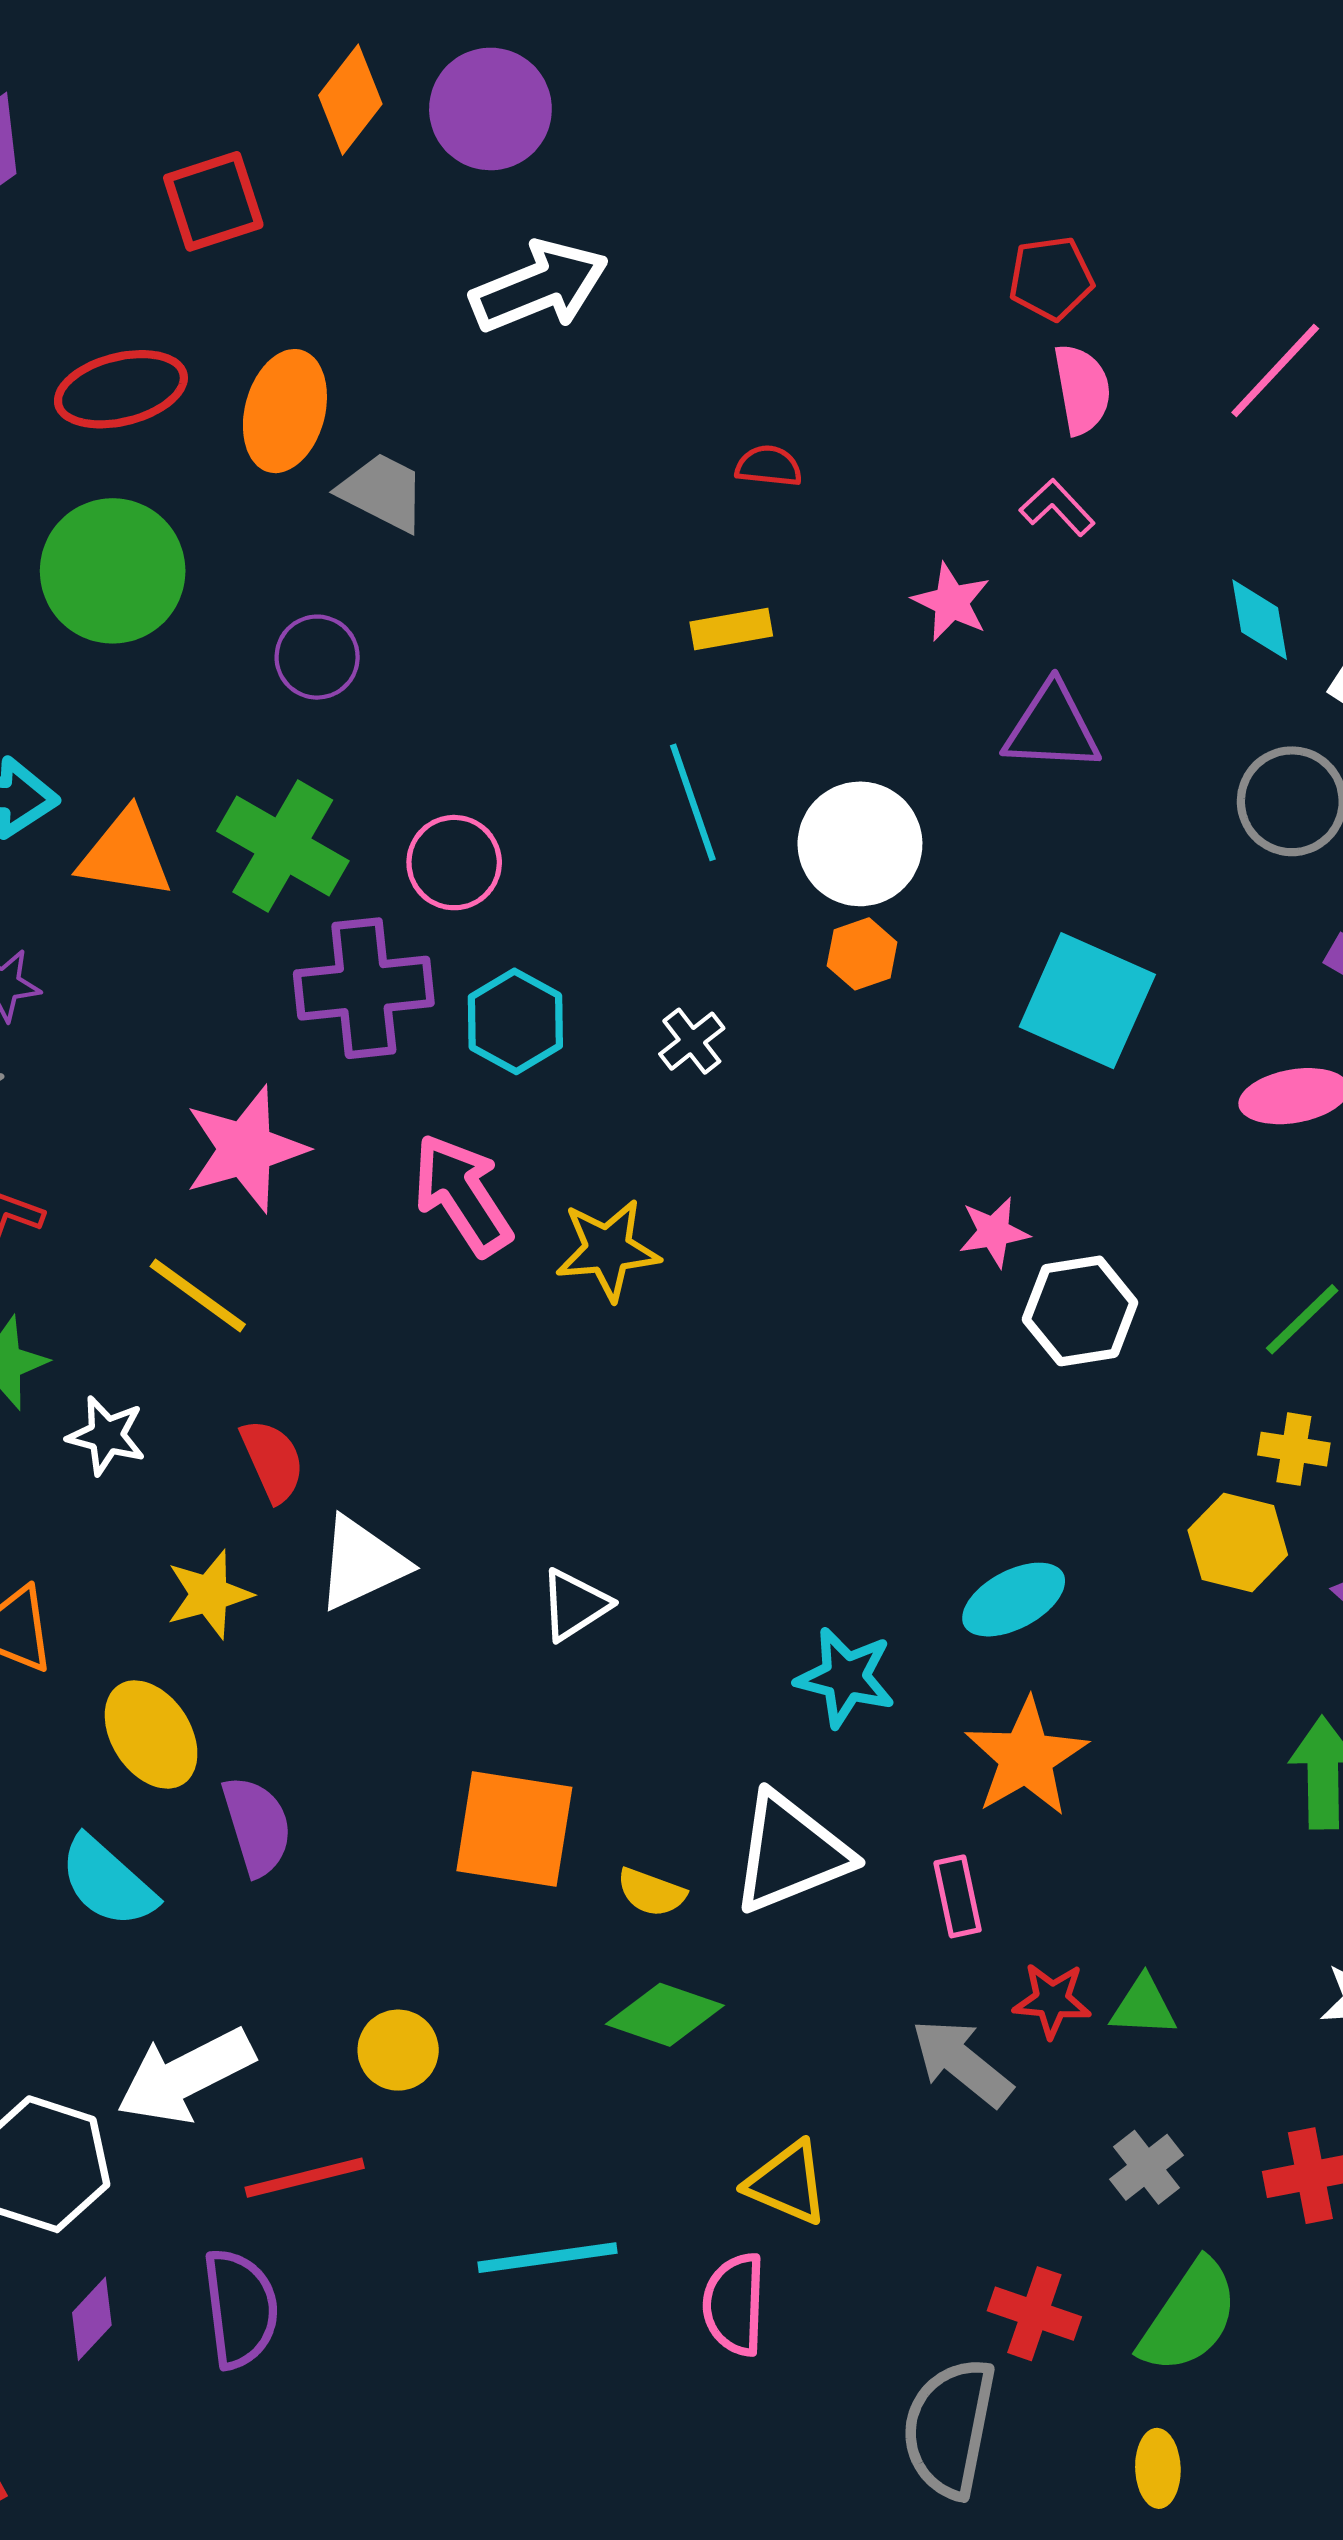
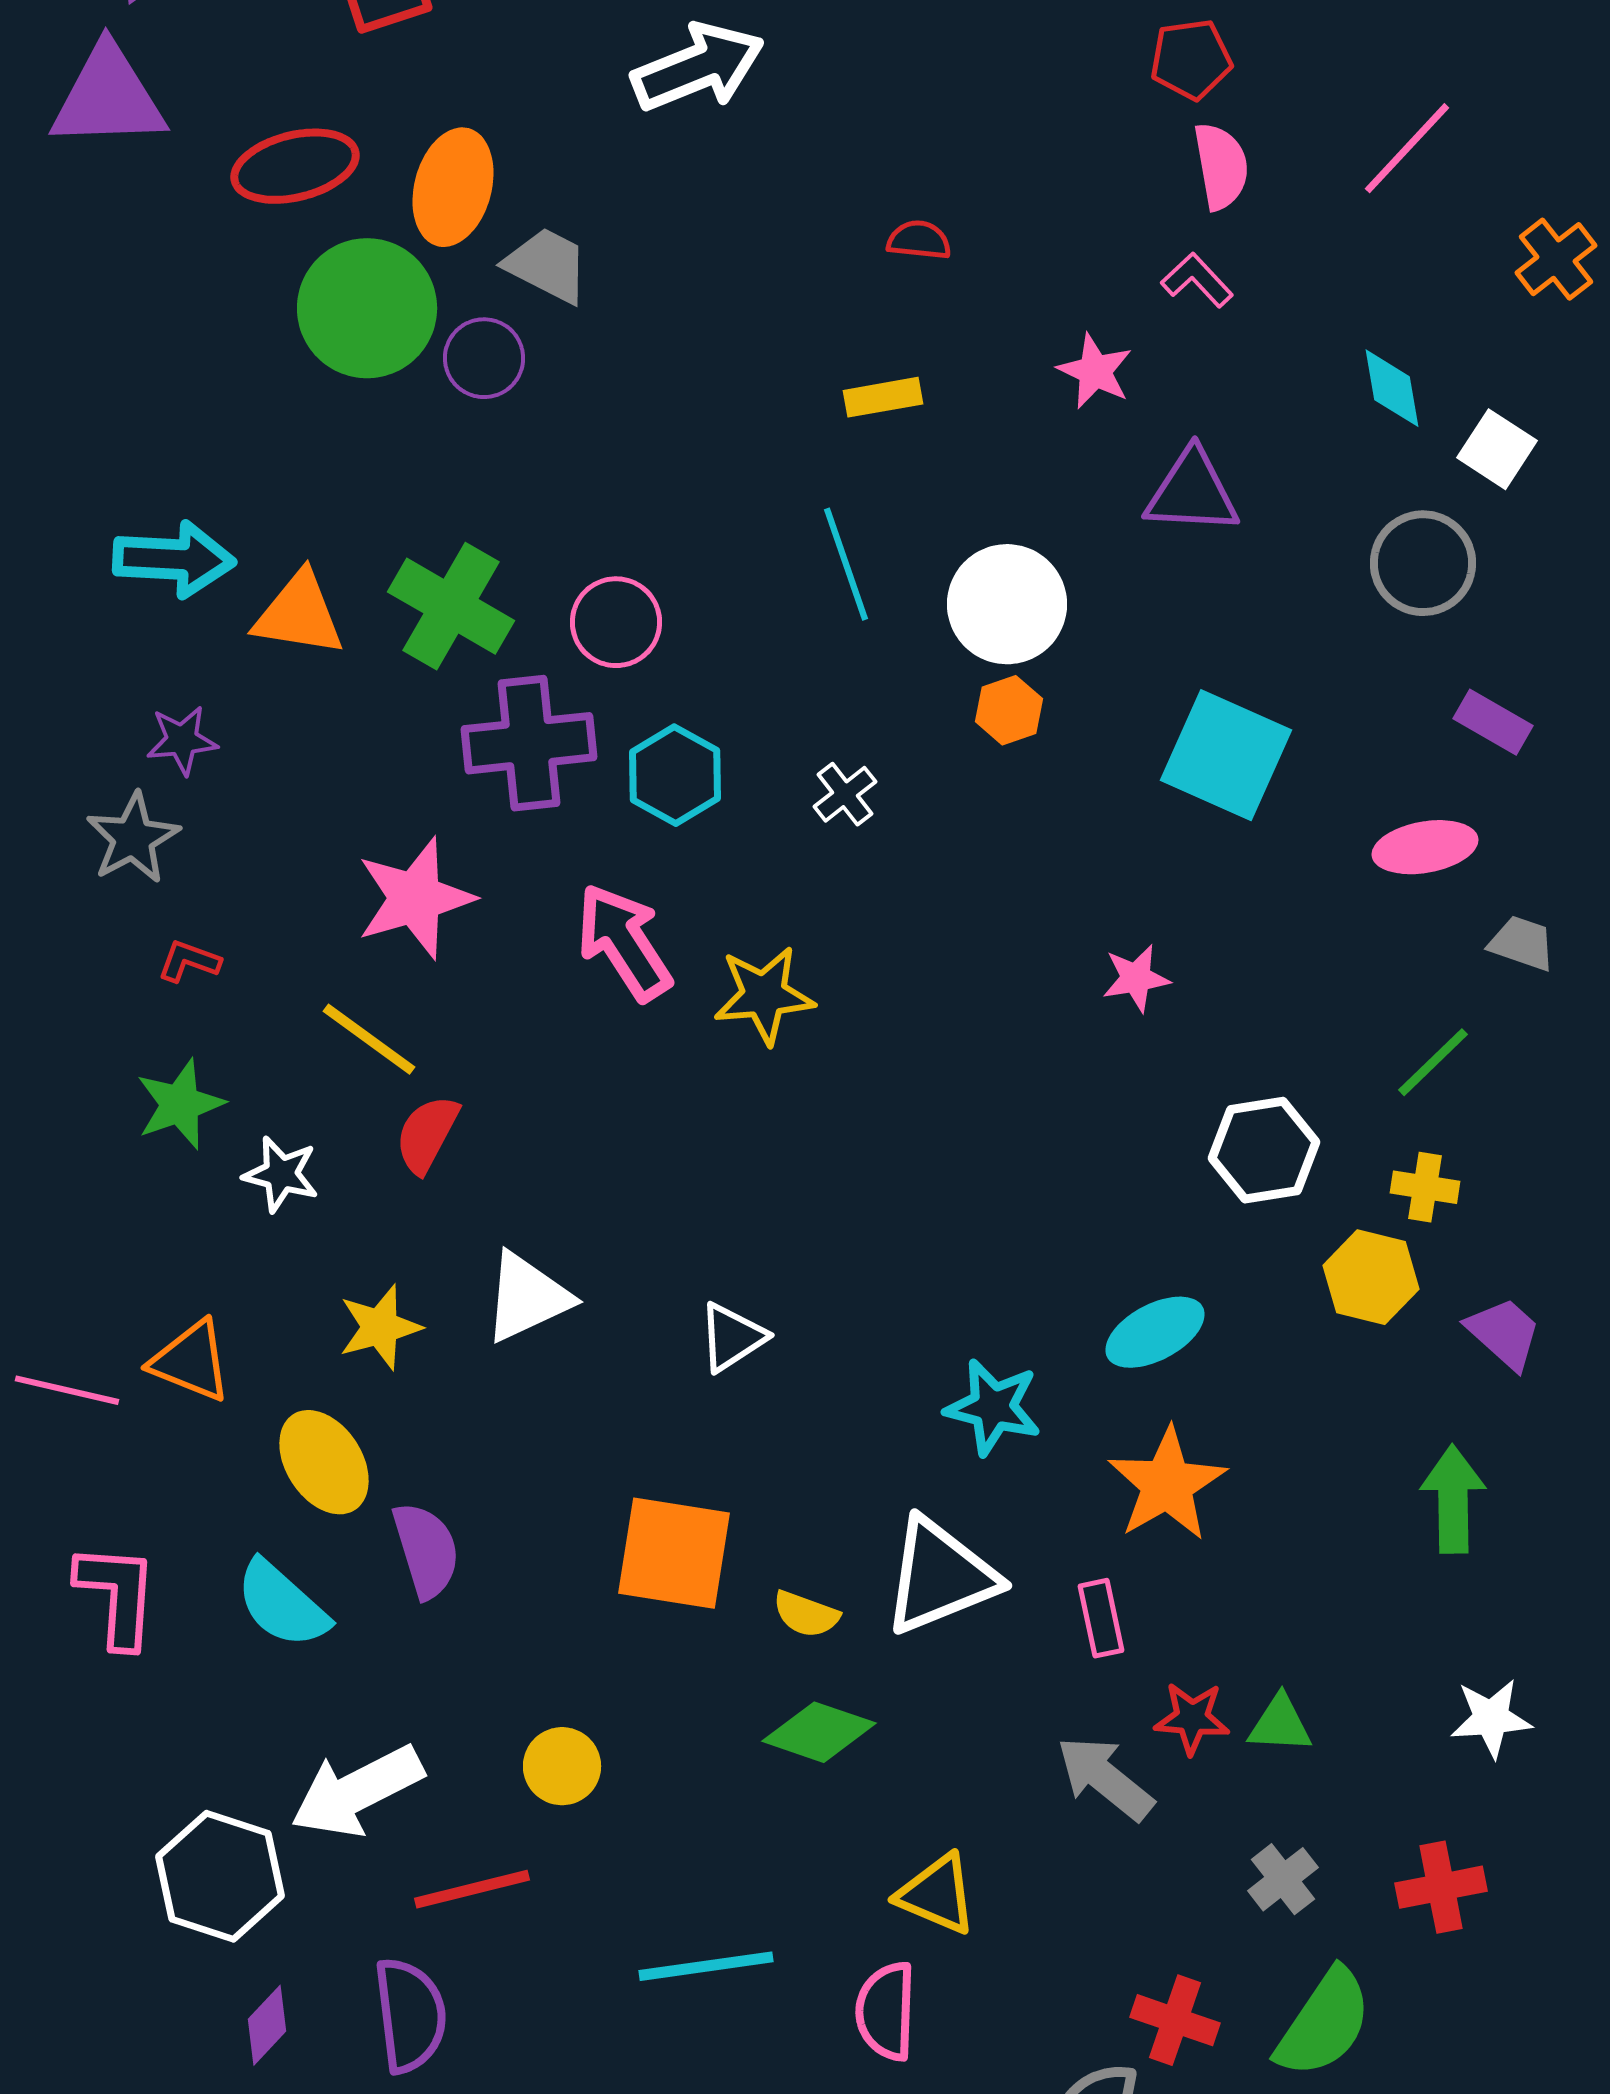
green circle: (113, 571) -> (367, 308), moved
purple circle: (317, 657) -> (484, 358), moved
white hexagon: (1080, 1311) -> (1264, 1150), moved
red semicircle: (272, 1460) -> (427, 1134), moved, turned -128

